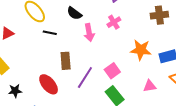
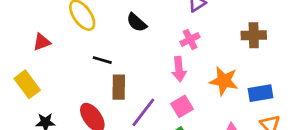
black line: (50, 33) -> (102, 60), moved
pink arrow: (89, 33) -> (179, 69), moved

